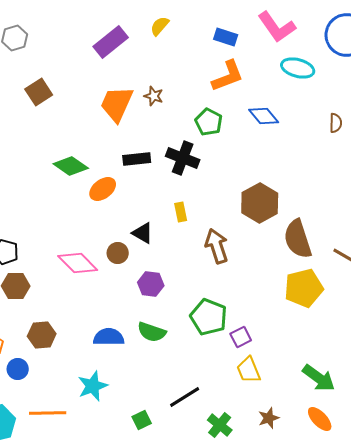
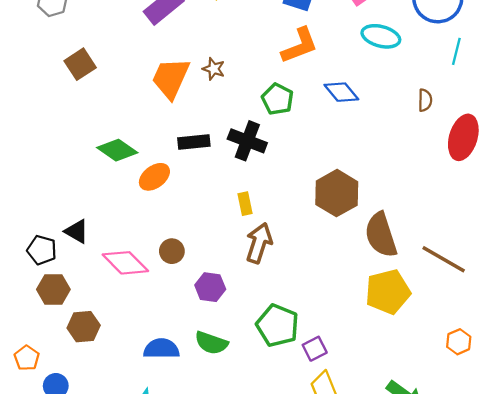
black triangle: (143, 233) -> (77, 231), moved
brown arrow: (217, 246) -> (259, 243), moved, turned 36
brown hexagon: (42, 335) -> (84, 327), moved

